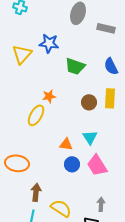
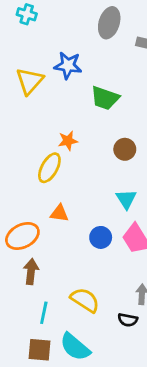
orange triangle: (66, 144) -> (59, 213), moved
orange ellipse: (17, 163) -> (22, 236), turned -35
brown arrow: (36, 192) -> (31, 272), moved

